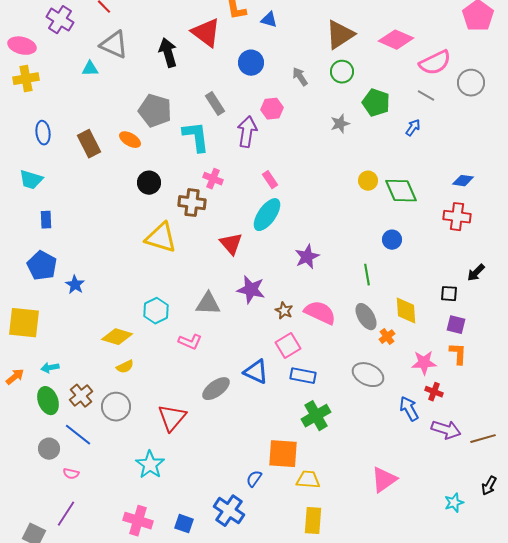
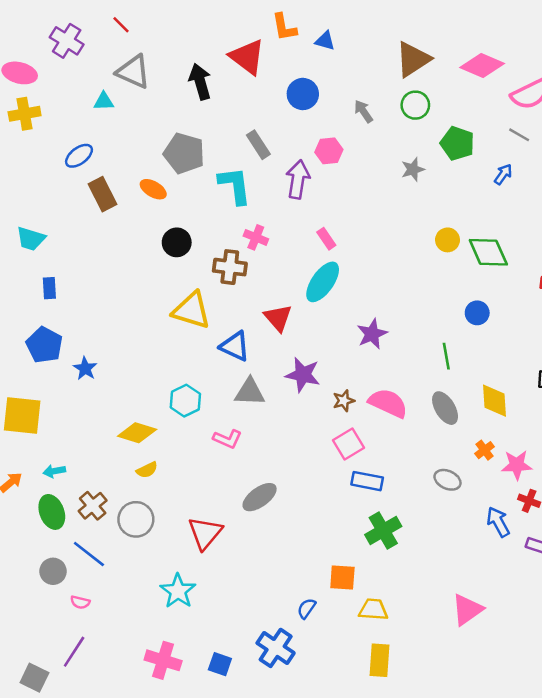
blue ellipse: (43, 133) -> (79, 156), moved, turned 60
brown star: (284, 311) -> (344, 401), turned 30
orange cross: (387, 337) -> (485, 450), moved
blue triangle: (256, 372) -> (235, 346), moved
gray ellipse: (368, 375) -> (447, 480), size x0.7
orange square: (283, 454) -> (342, 577), size x0.7

